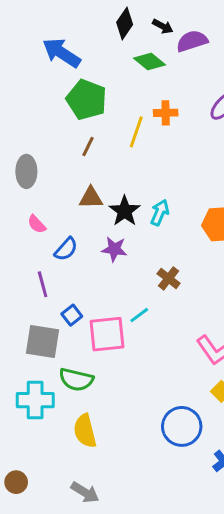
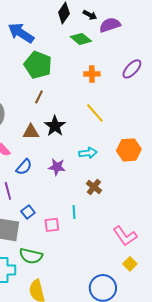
yellow line: (136, 132) -> (95, 113), moved, turned -60
brown triangle: (91, 198) -> (31, 132), moved
black star: (125, 211) -> (55, 126), moved
cyan arrow: (160, 212) -> (88, 153), moved, turned 60
cyan line: (139, 315) -> (74, 212), turned -56
pink square: (107, 334) -> (52, 225), size x0.6

